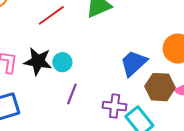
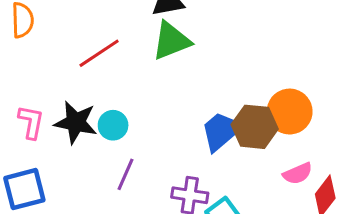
brown hexagon: (160, 87) -> (255, 127), moved

